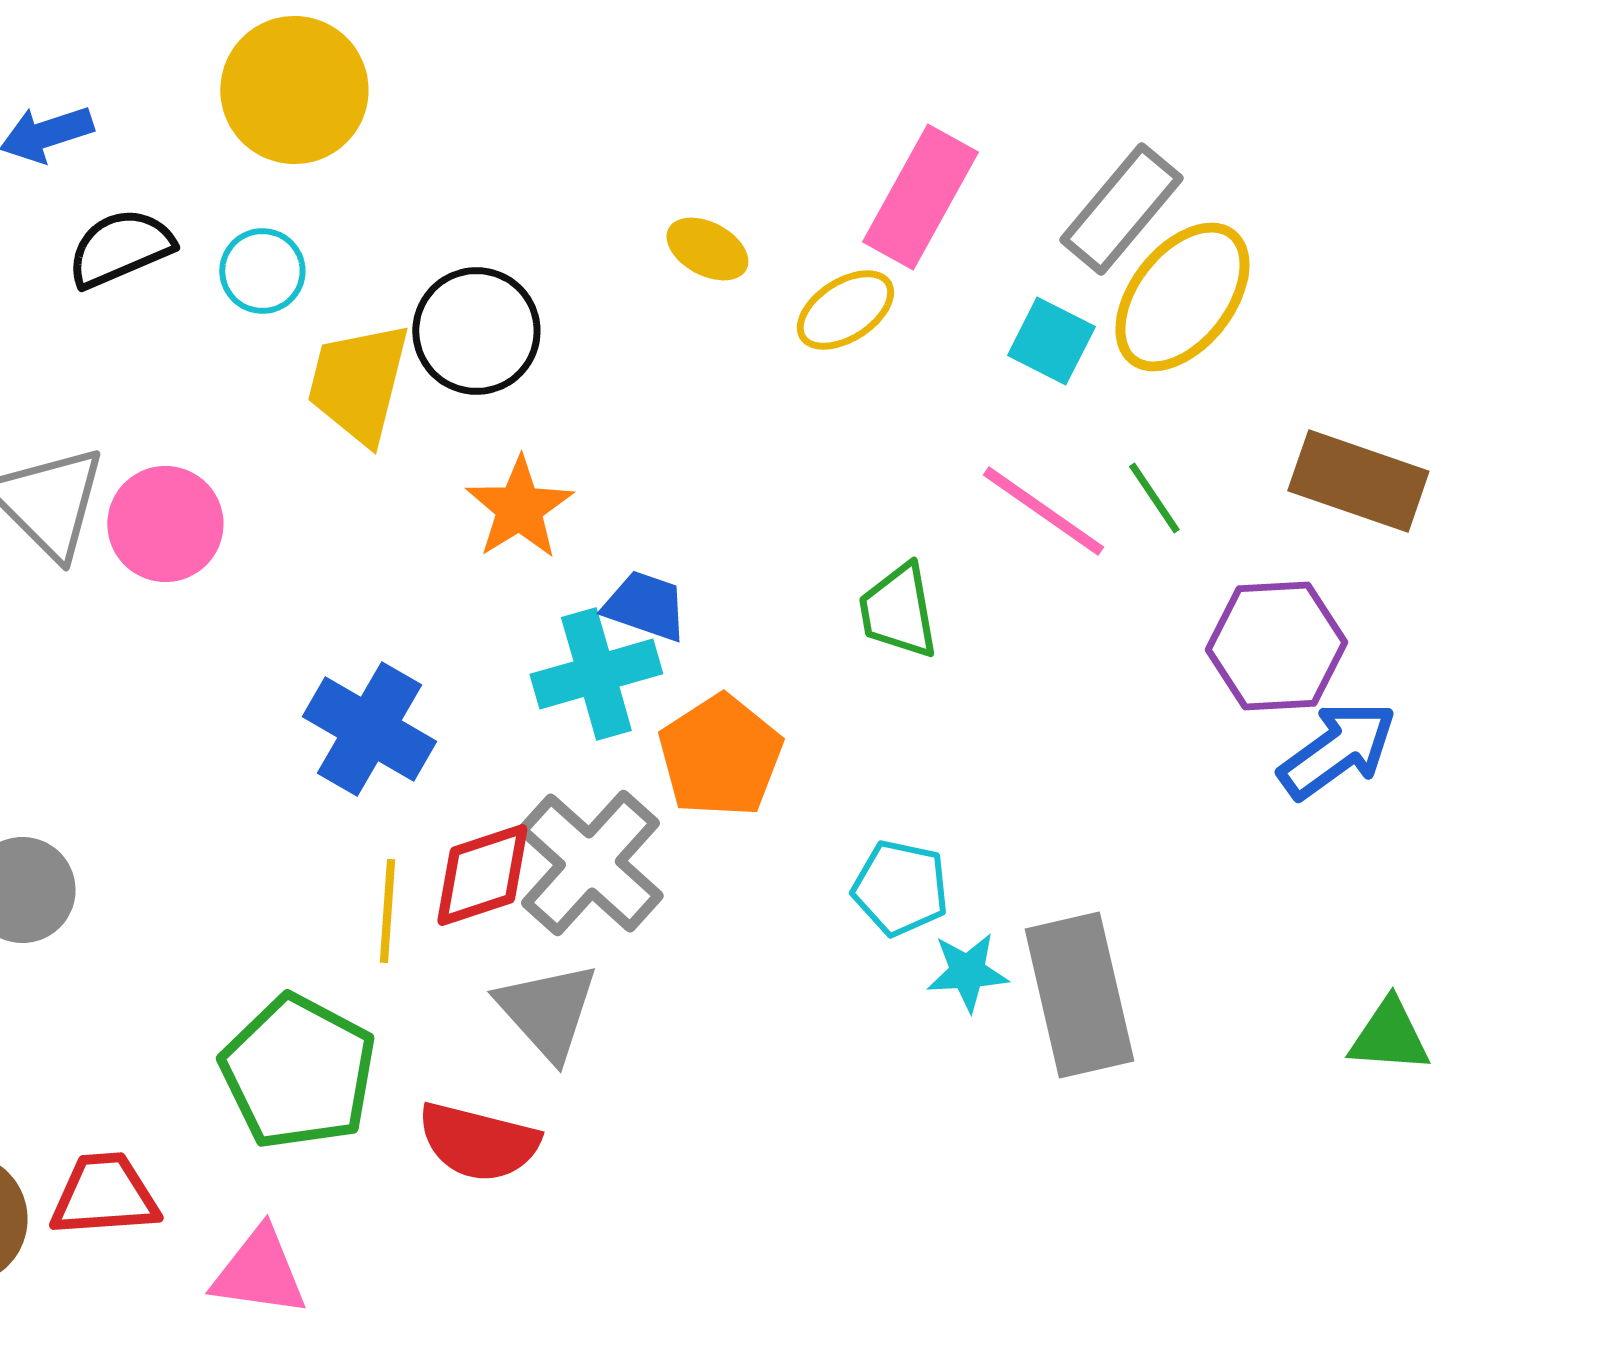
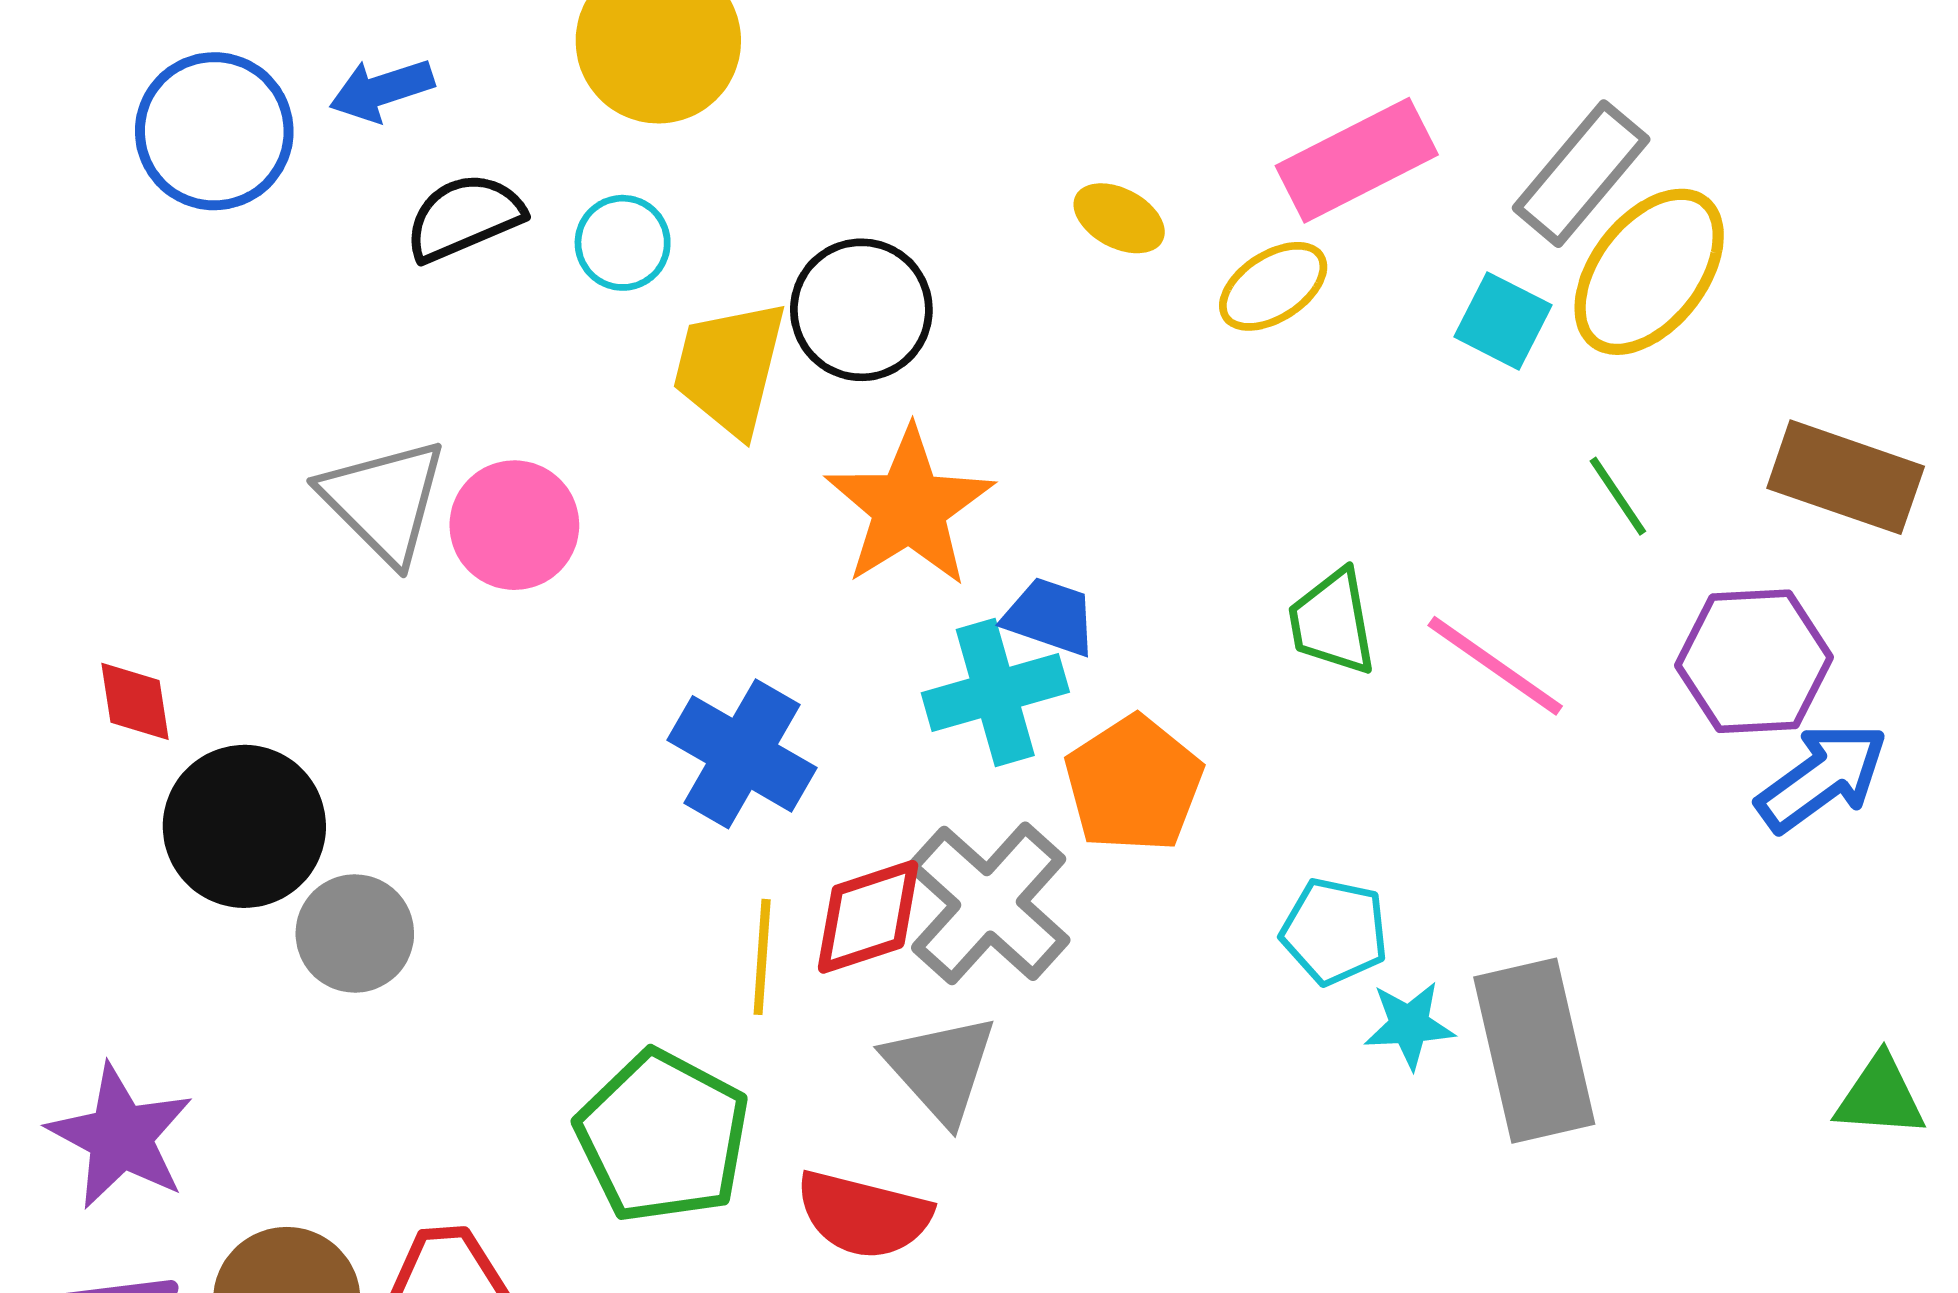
pink rectangle: (920, 197) -> (1357, 160), turned 34
orange star: (519, 508) -> (909, 507), size x1.4
pink line: (1043, 511) -> (1495, 666), moved

